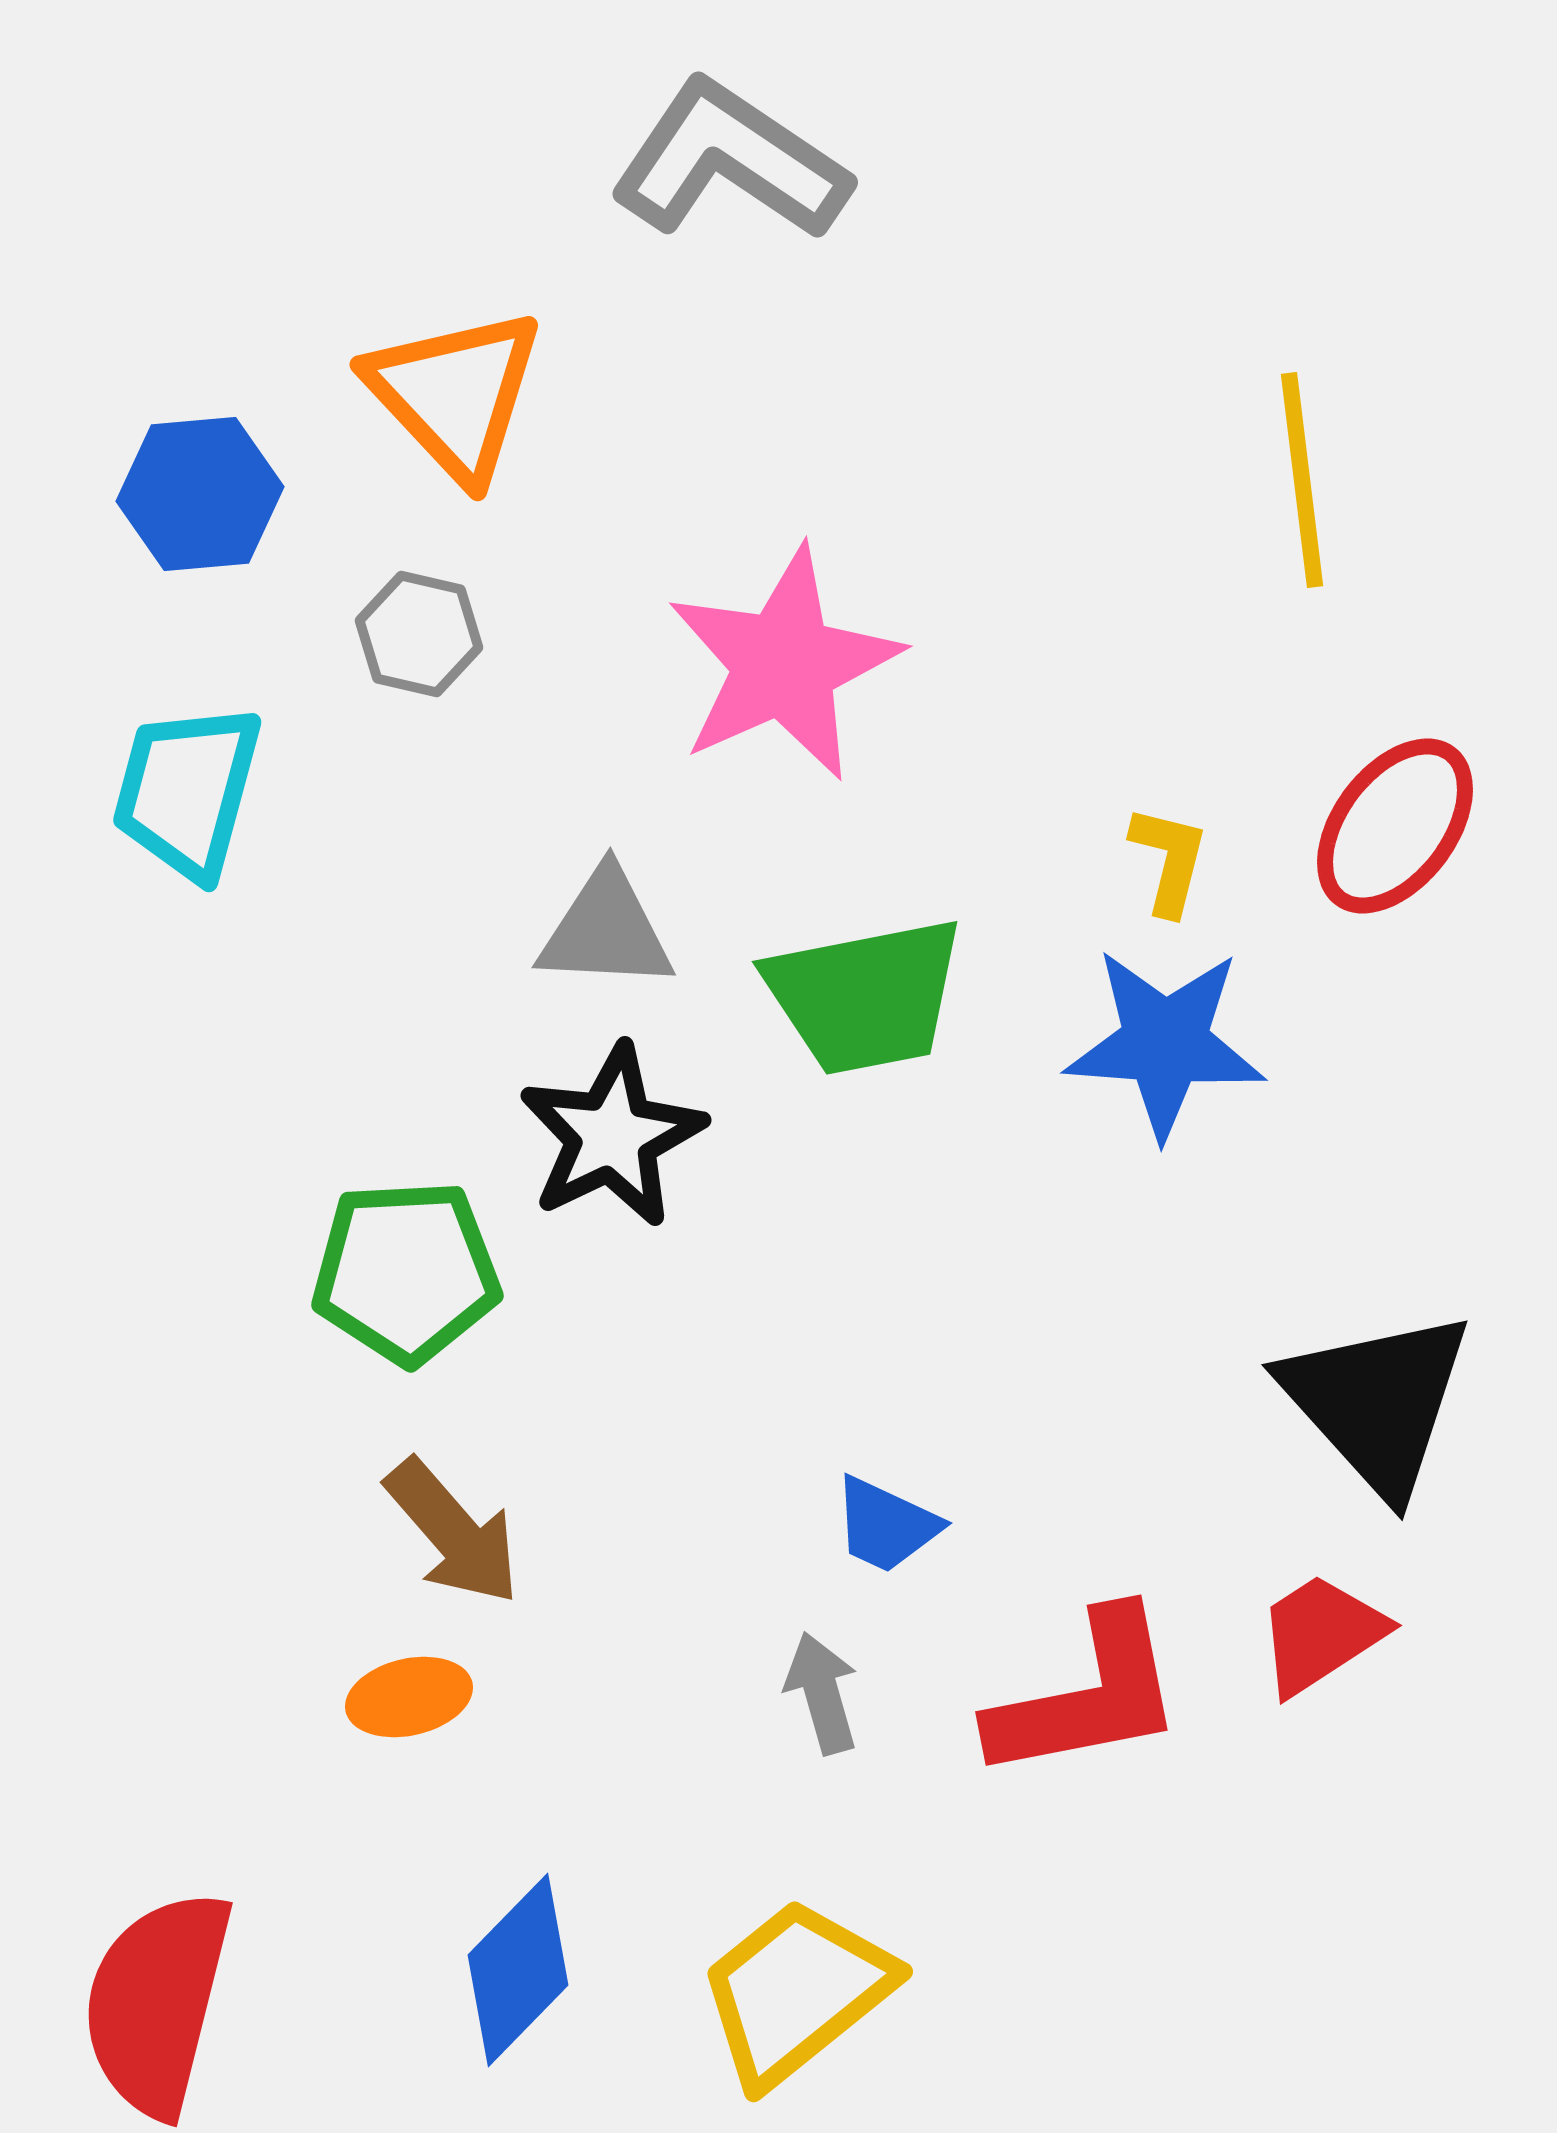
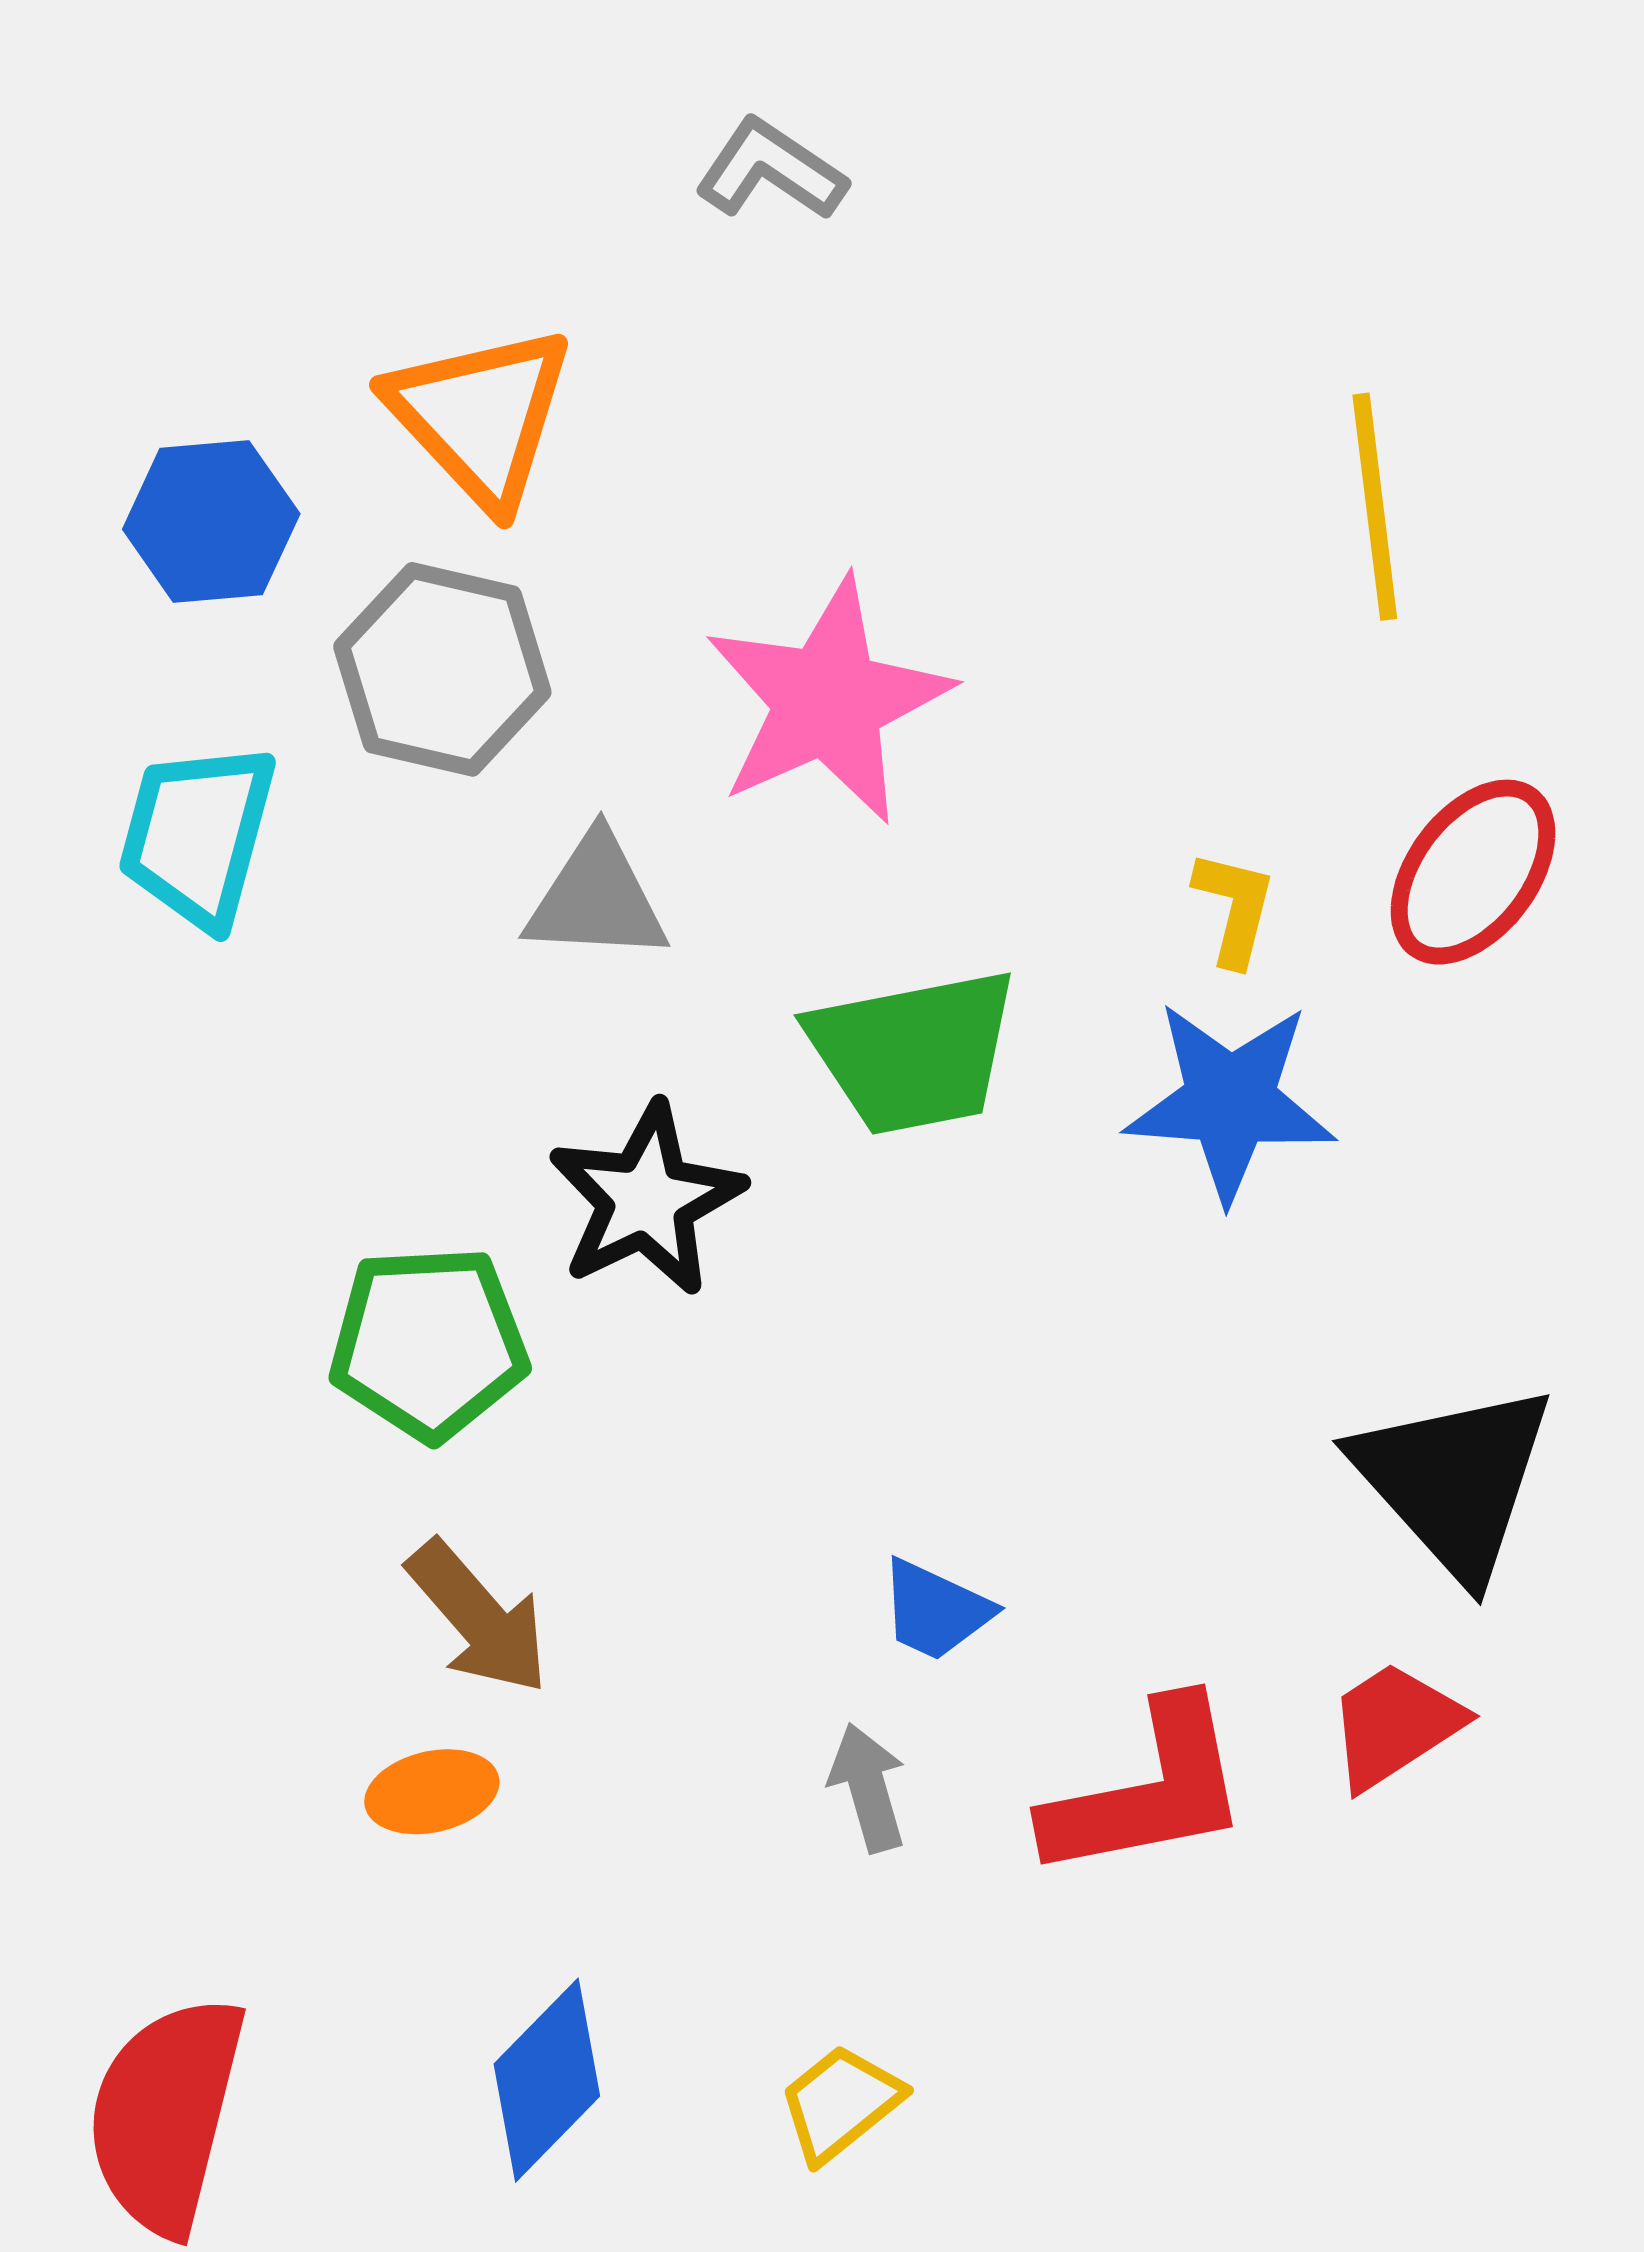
gray L-shape: (730, 161) -> (771, 170), size x0.6
gray hexagon: (419, 634) -> (442, 669), size x1.6
gray triangle: (606, 930) -> (597, 898), moved
yellow trapezoid: (796, 1992) -> (840, 2103), size x0.6

